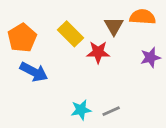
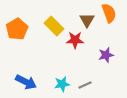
orange semicircle: (143, 17) -> (109, 13), turned 66
purple star: (150, 57) -> (106, 55), moved
blue arrow: (34, 72) -> (26, 82), moved

